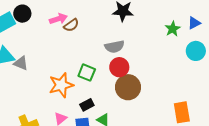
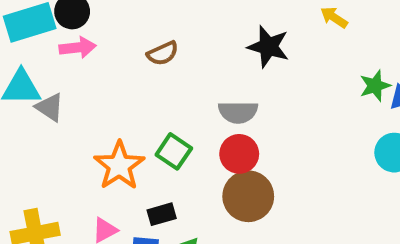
pink arrow: (58, 19) -> (78, 48), moved
green star: (173, 29) -> (375, 86), moved
orange star: (61, 85) -> (119, 166), turned -30

